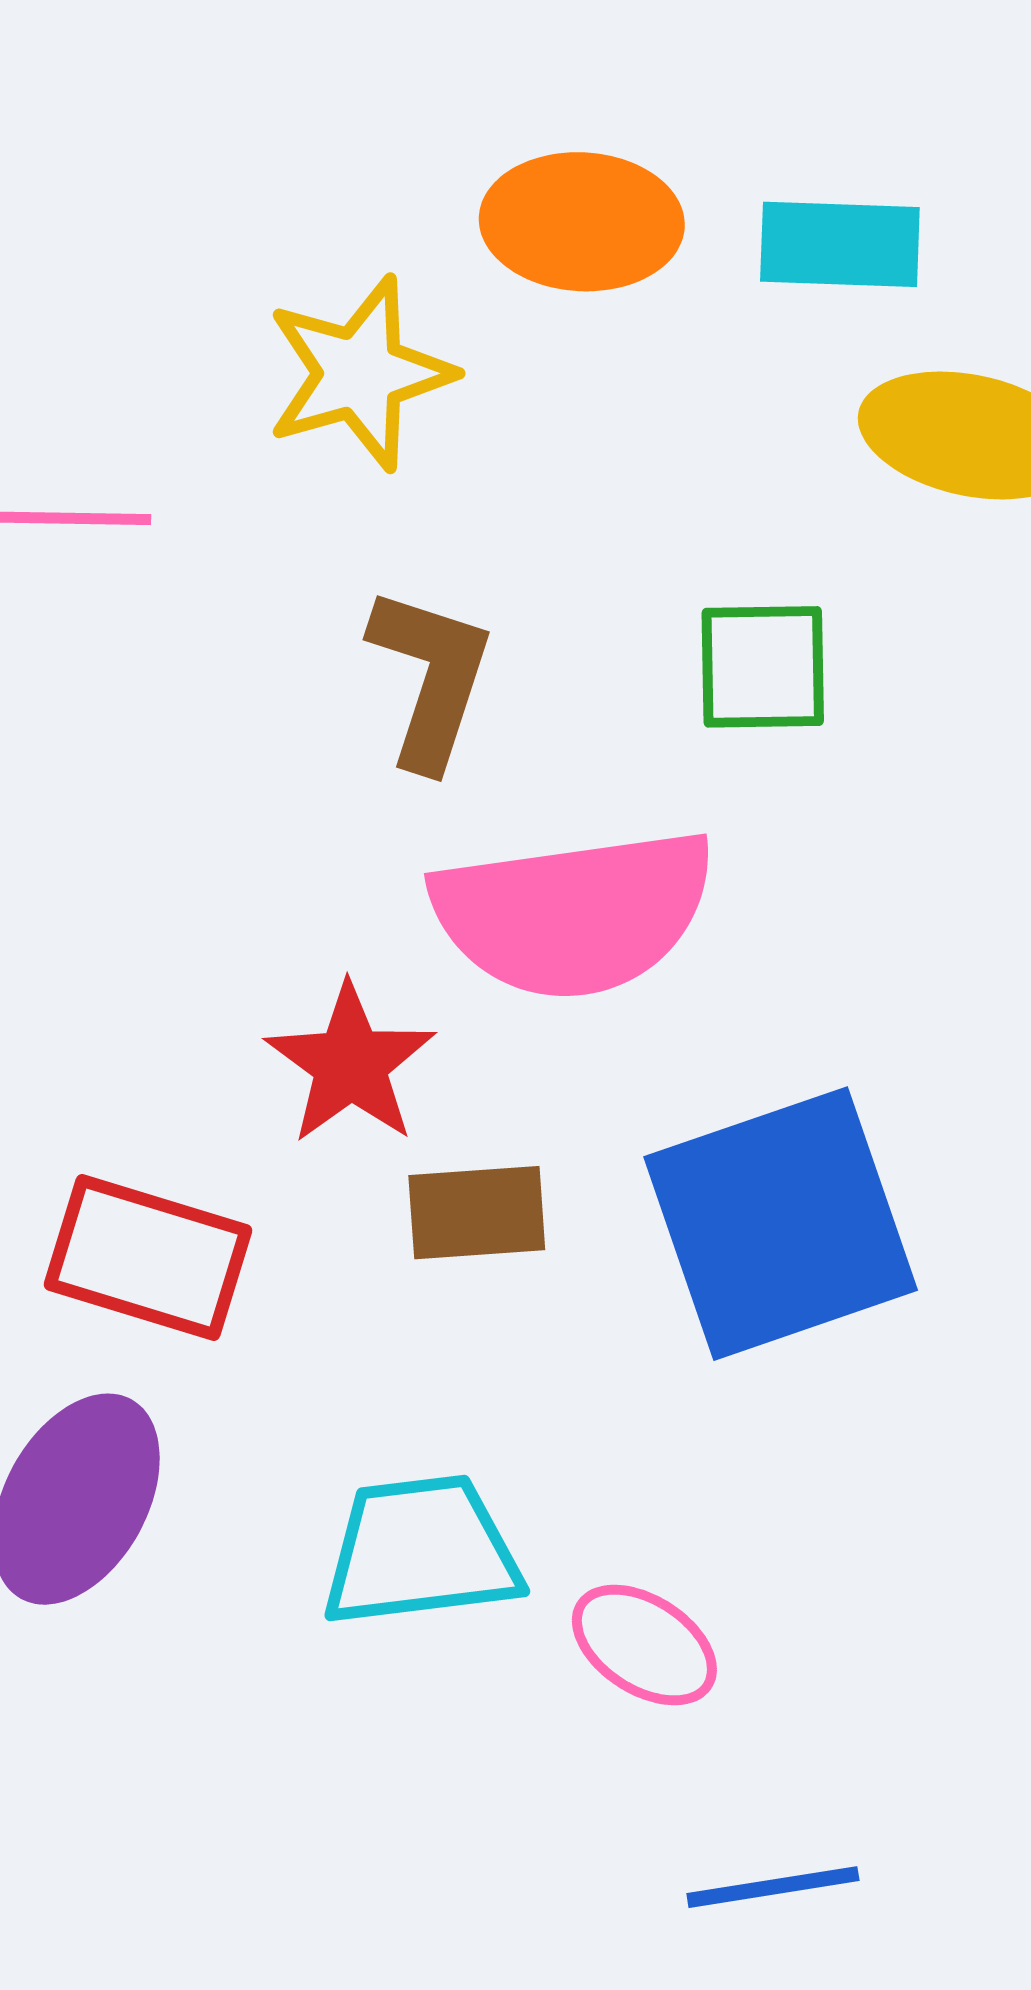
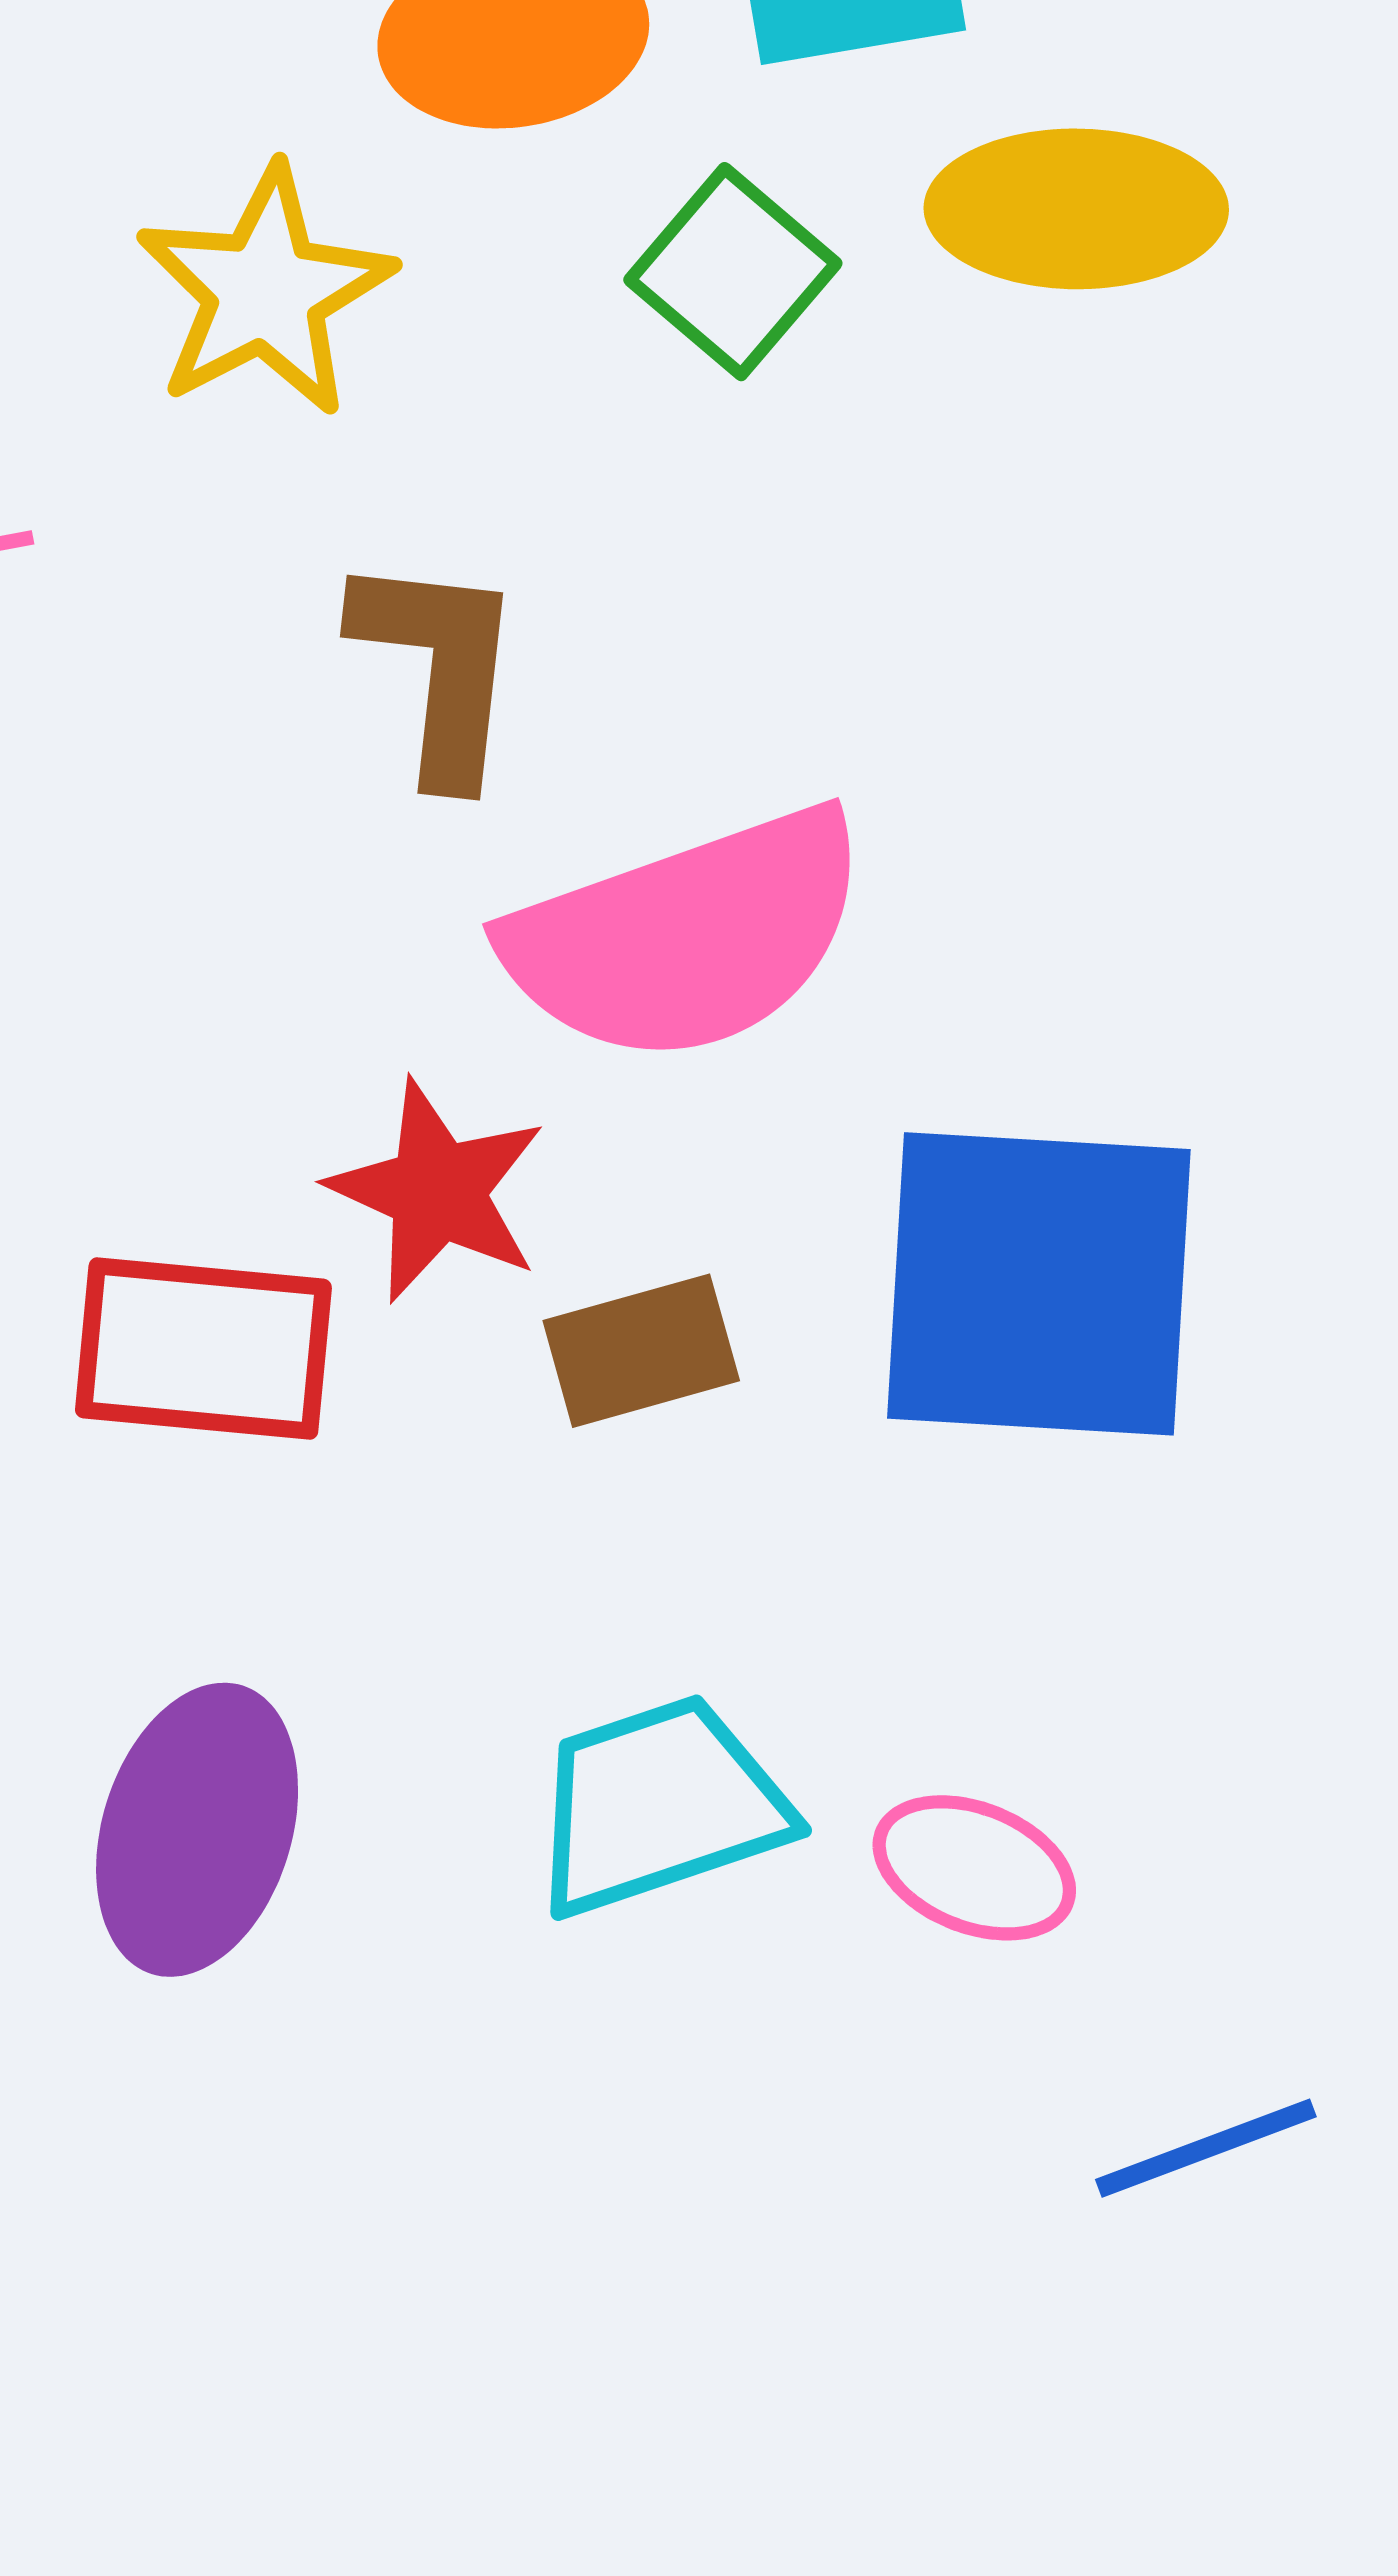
green square: (763, 667) -> (733, 272), moved, turned -37
blue square: (781, 1224) -> (1039, 1284), turned 34
red rectangle: (148, 1258) -> (203, 1349), moved

